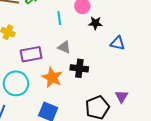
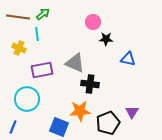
cyan line: (59, 18) -> (37, 34), moved
gray triangle: (64, 47) -> (75, 63), size x1.5
orange star: (52, 77) -> (80, 111), moved, turned -30

